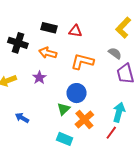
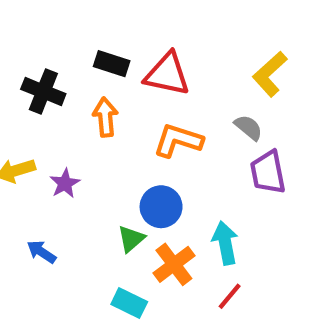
red triangle: (75, 31) -> (167, 74), size x1.6
orange arrow: (48, 53) -> (105, 117), turned 66
purple star: (39, 78) -> (65, 183), moved
cyan arrow: (119, 112) -> (225, 243), moved, turned -30

